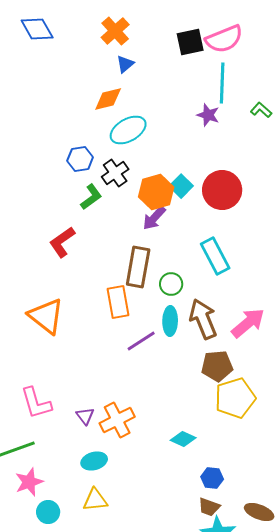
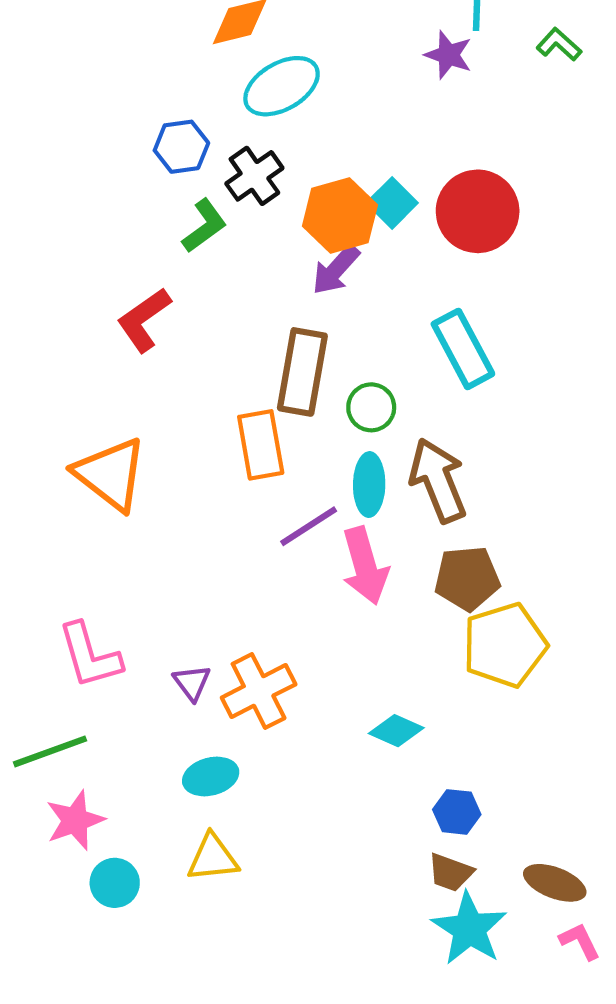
pink arrow: (248, 323) -> (365, 566), moved, turned 114

